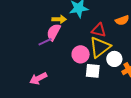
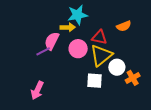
yellow arrow: (59, 19) -> (68, 27), moved
pink circle: (81, 54) -> (78, 49), moved
pink arrow: (38, 78) -> (37, 90), turned -36

